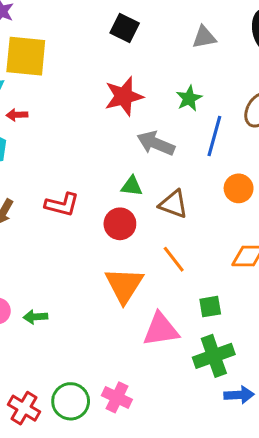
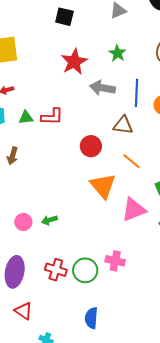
blue line: (214, 136) -> (137, 93), moved
green triangle: (132, 186) -> (26, 117), moved
red L-shape: (62, 205) -> (52, 117), moved
red cross: (24, 408) -> (56, 270), moved

